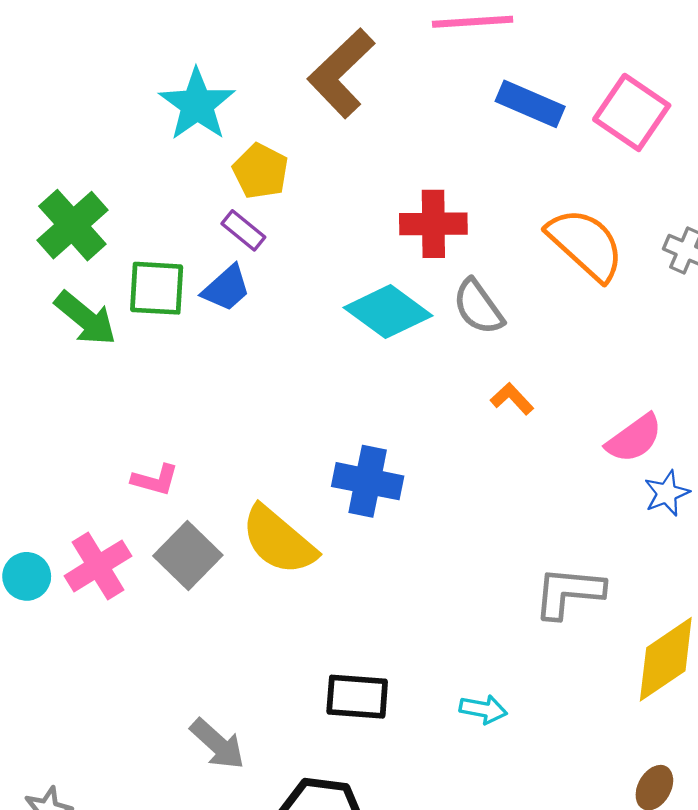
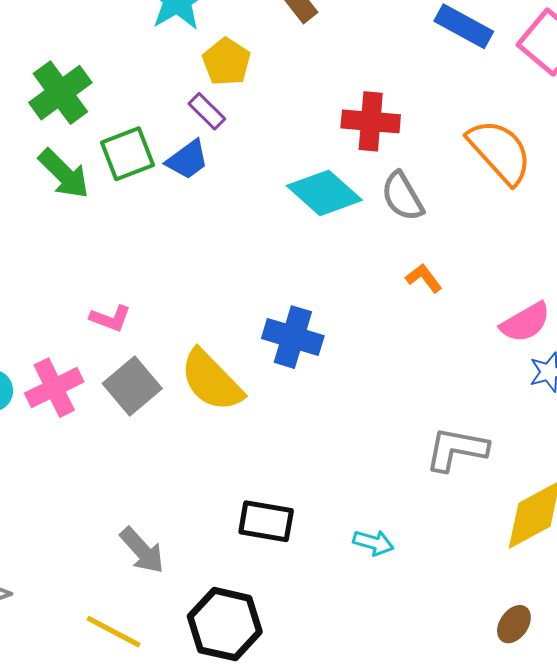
green square: (157, 288) -> (128, 154), turned -30

